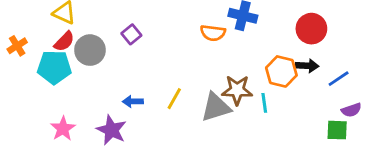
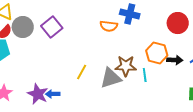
purple square: (131, 34) -> (52, 27), size x1.5
gray circle: (90, 50) -> (23, 27), moved
black arrow: (307, 66) -> (175, 60), moved
blue arrow: (133, 101) -> (53, 94), moved

